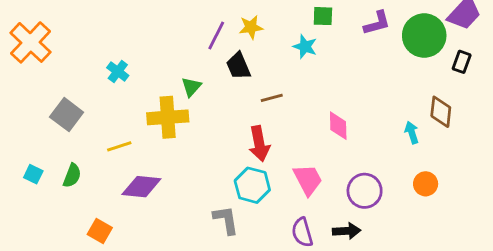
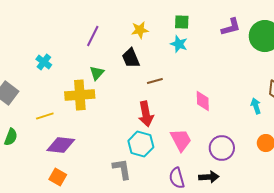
green square: (323, 16) -> (182, 22), moved
purple line: (216, 36) -> (93, 36), moved
orange square: (100, 231) -> (58, 177), moved

